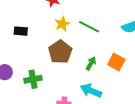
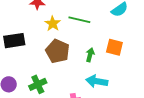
black rectangle: (21, 31) -> (14, 41), size x1.5

